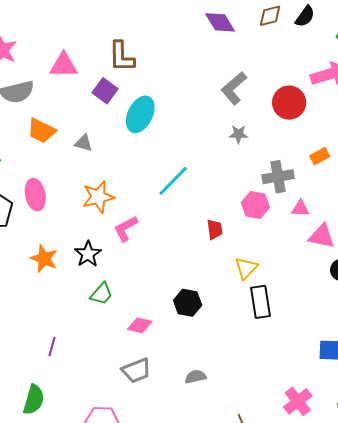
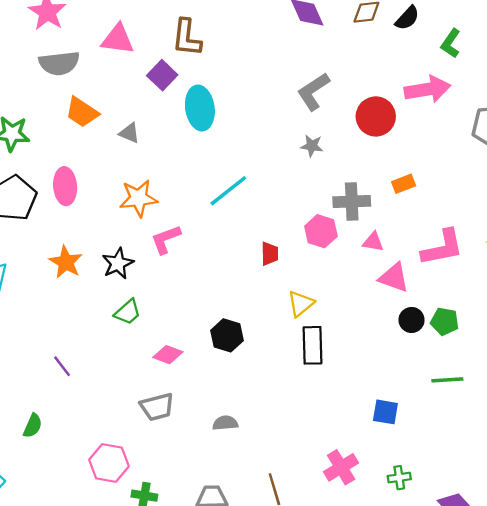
cyan ellipse: (140, 114) -> (200, 108), turned -42
purple line: (52, 346) -> (62, 366), turned -60
green semicircle: (34, 400) -> (33, 426), size x0.7

